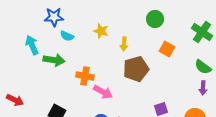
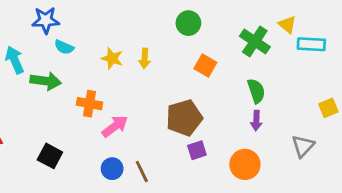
yellow star: (101, 31) -> (112, 58), moved
green semicircle: (203, 67) -> (256, 91), turned -144
brown pentagon: (136, 69) -> (184, 118), moved
pink arrow: (103, 92) -> (115, 126), turned -66

